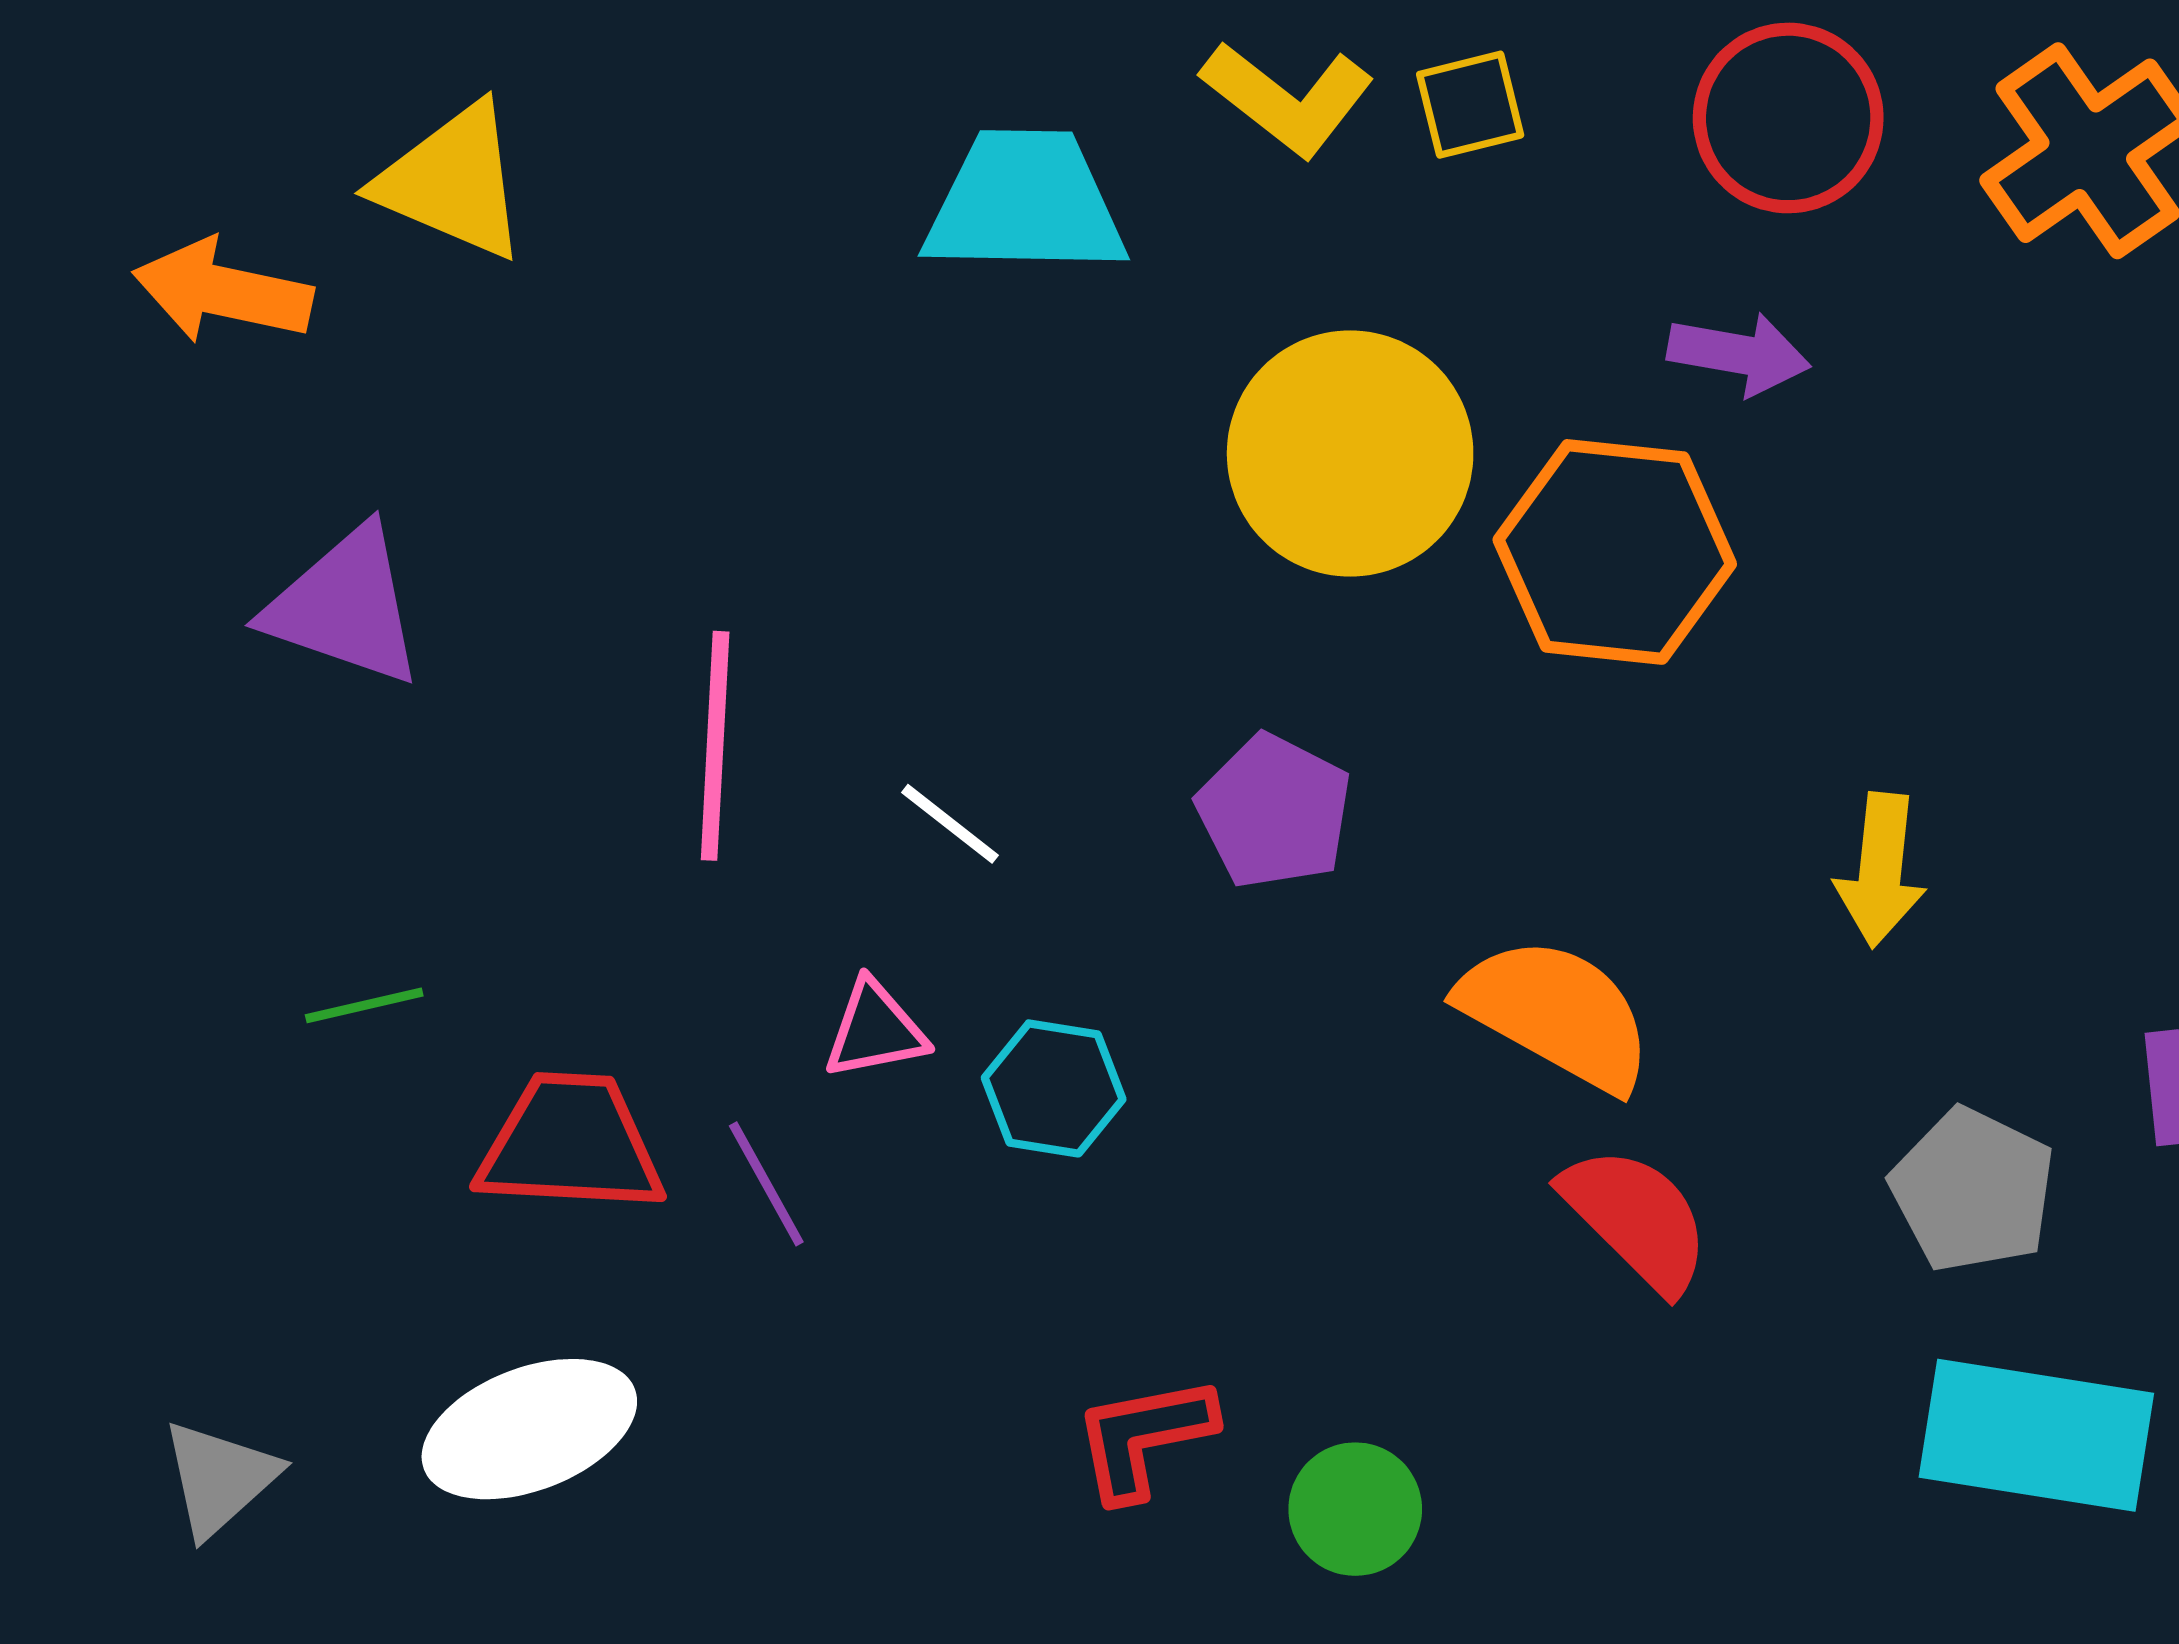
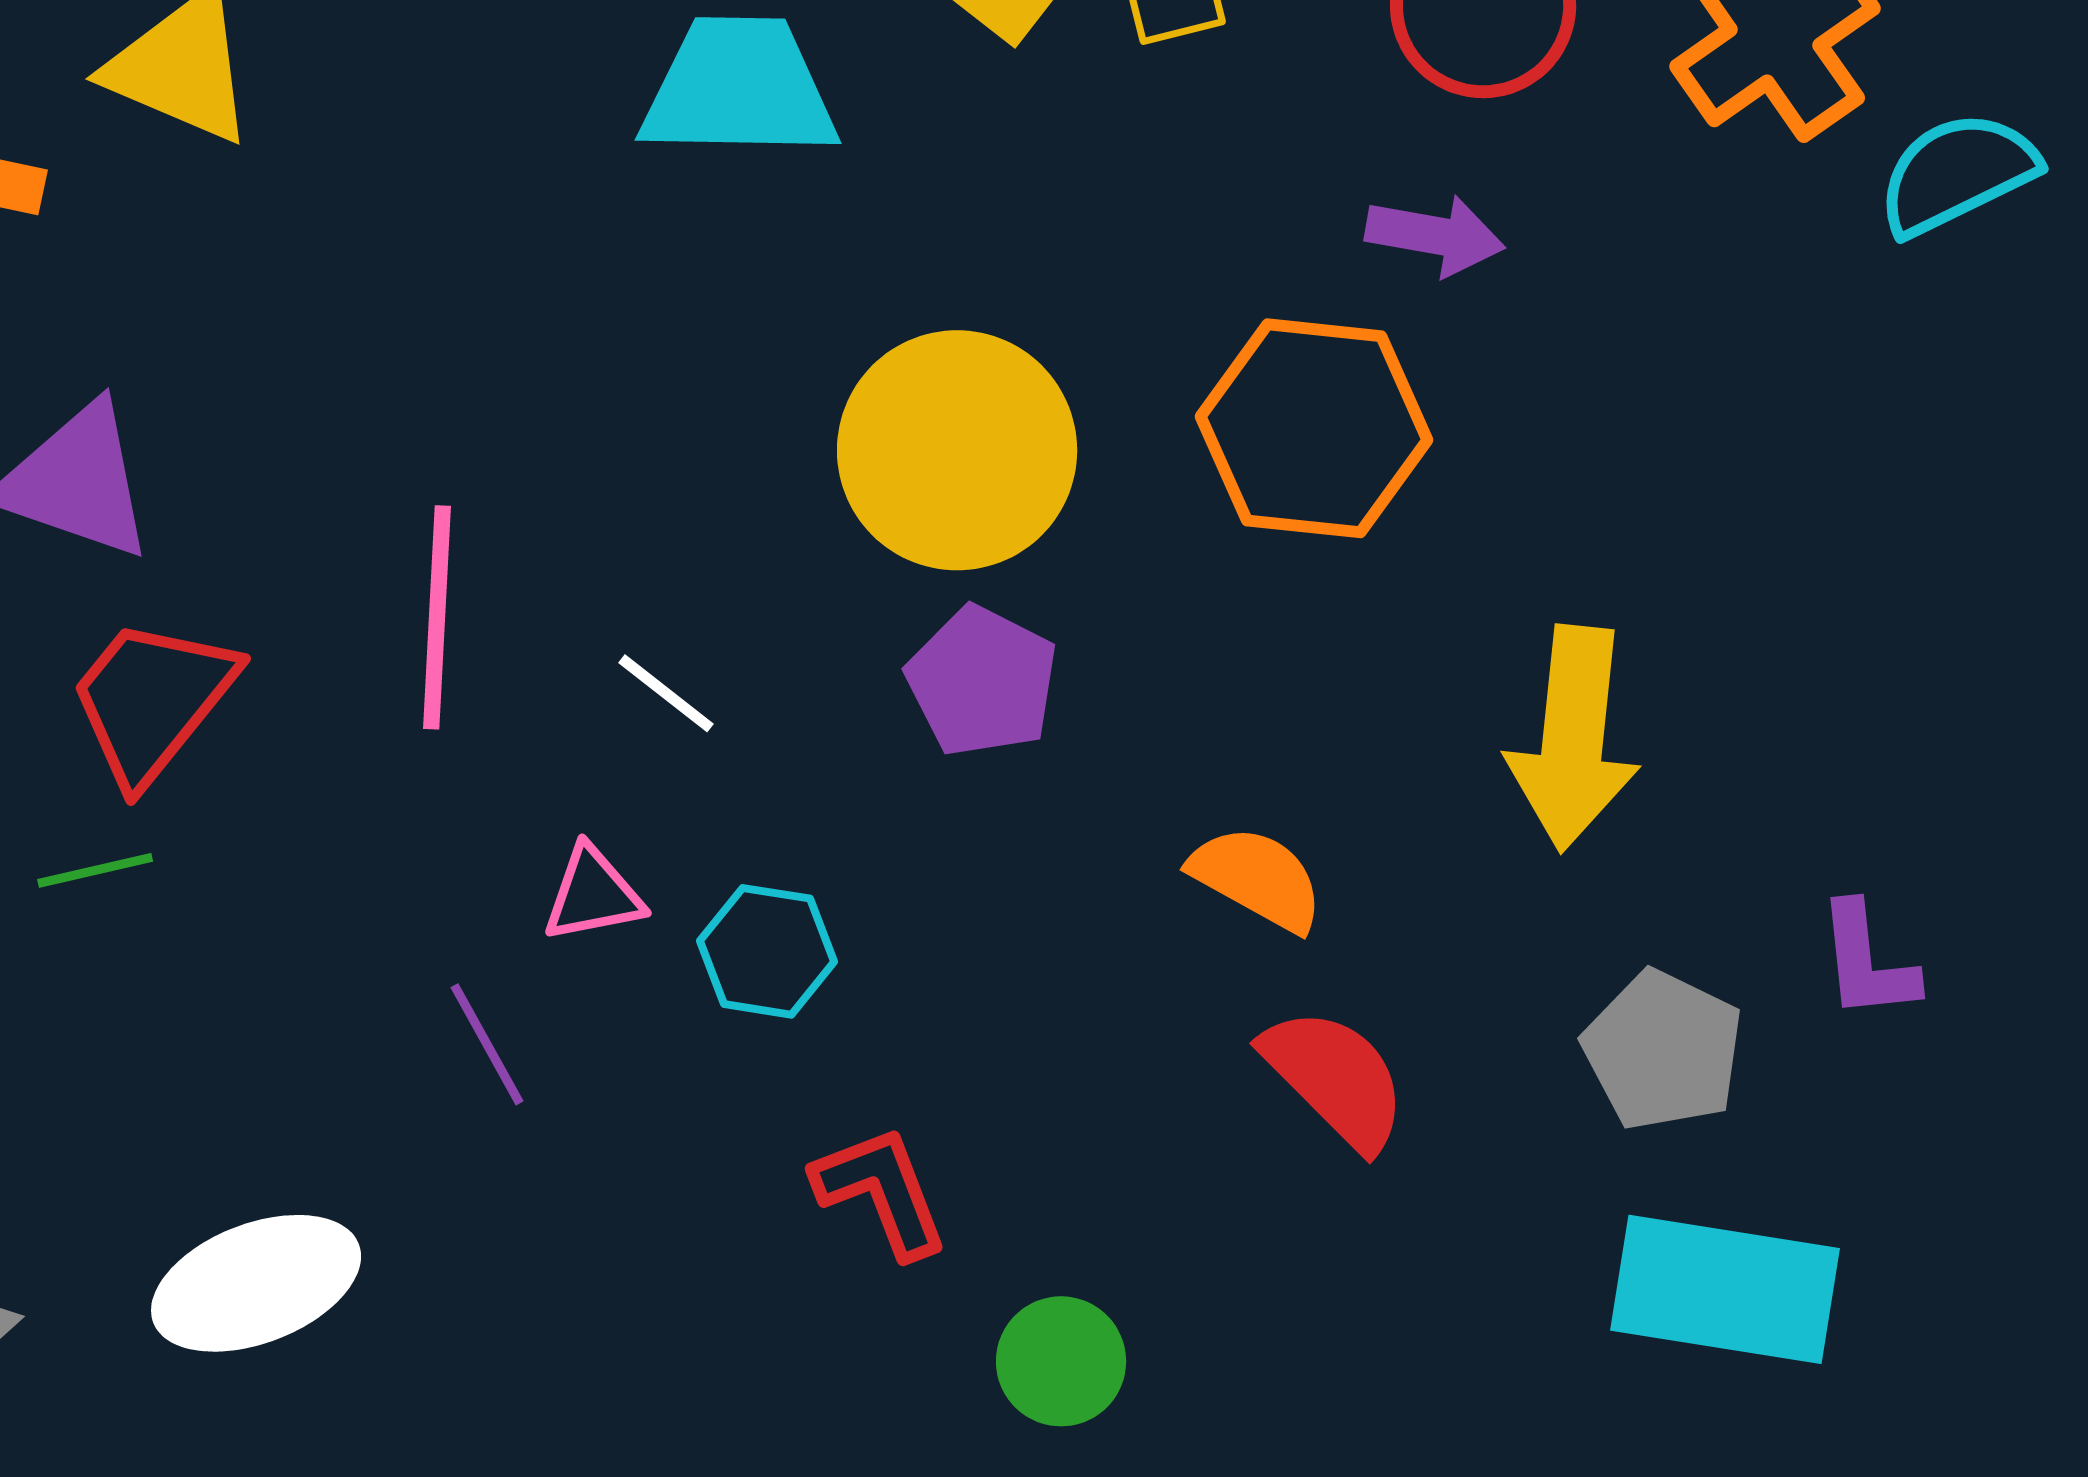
yellow circle: (1350, 453) -> (957, 450), moved
yellow arrow: (1880, 870) -> (1573, 738), size x1.5
orange semicircle: (1556, 1014) -> (1257, 878), size x0.7
red trapezoid: (570, 1144) -> (152, 700), moved, turned -54
red L-shape: (1144, 1437) -> (881, 1191), moved, turned 80

